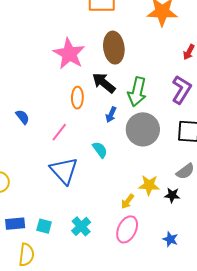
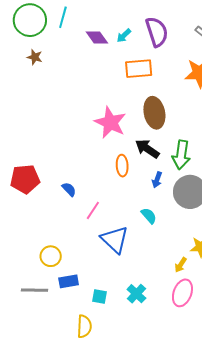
pink line: (59, 132) -> (93, 210), moved
blue rectangle: (15, 224) -> (69, 281), moved

